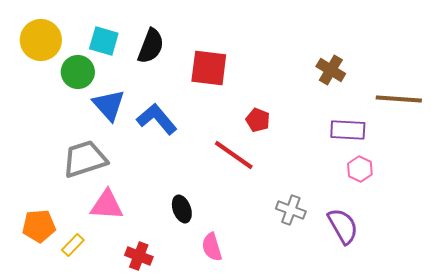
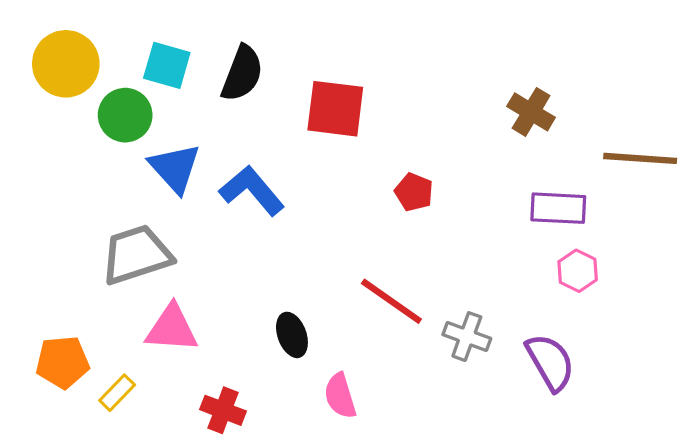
red line: (234, 155) -> (391, 301), moved

